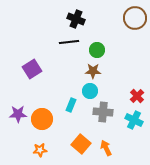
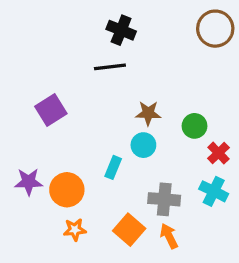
green circle: (97, 50) -> (195, 126), moved
gray cross: (103, 112) -> (164, 199), moved
orange star: (40, 150) -> (75, 230), moved

